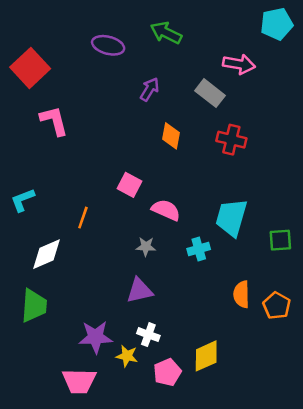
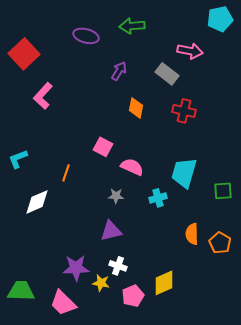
green arrow: (166, 33) -> (132, 26), turned -30
pink L-shape: (54, 121) -> (43, 96), turned -124
green trapezoid: (34, 306) -> (21, 291), moved, turned -92
pink trapezoid: (79, 381) -> (63, 303), turned 44

